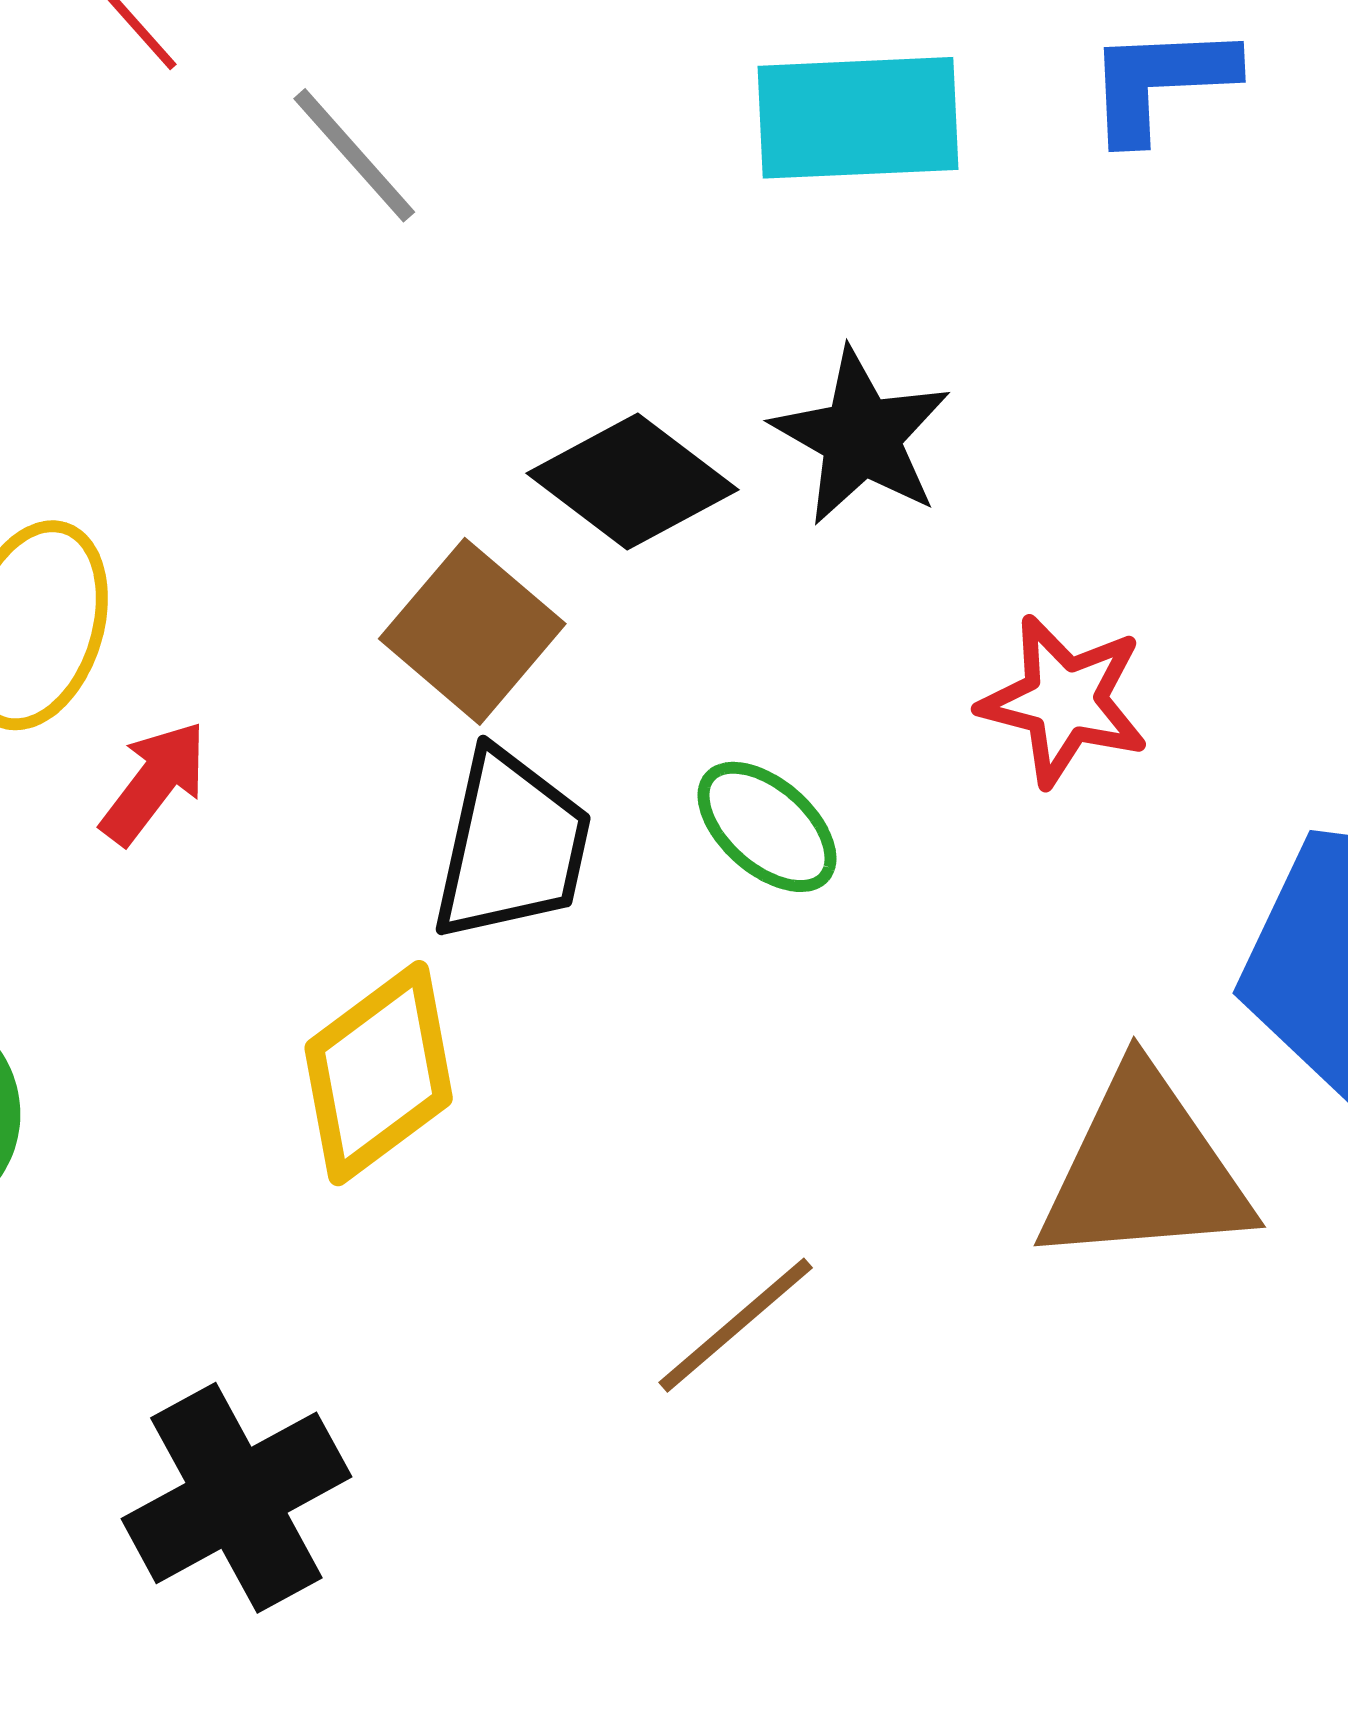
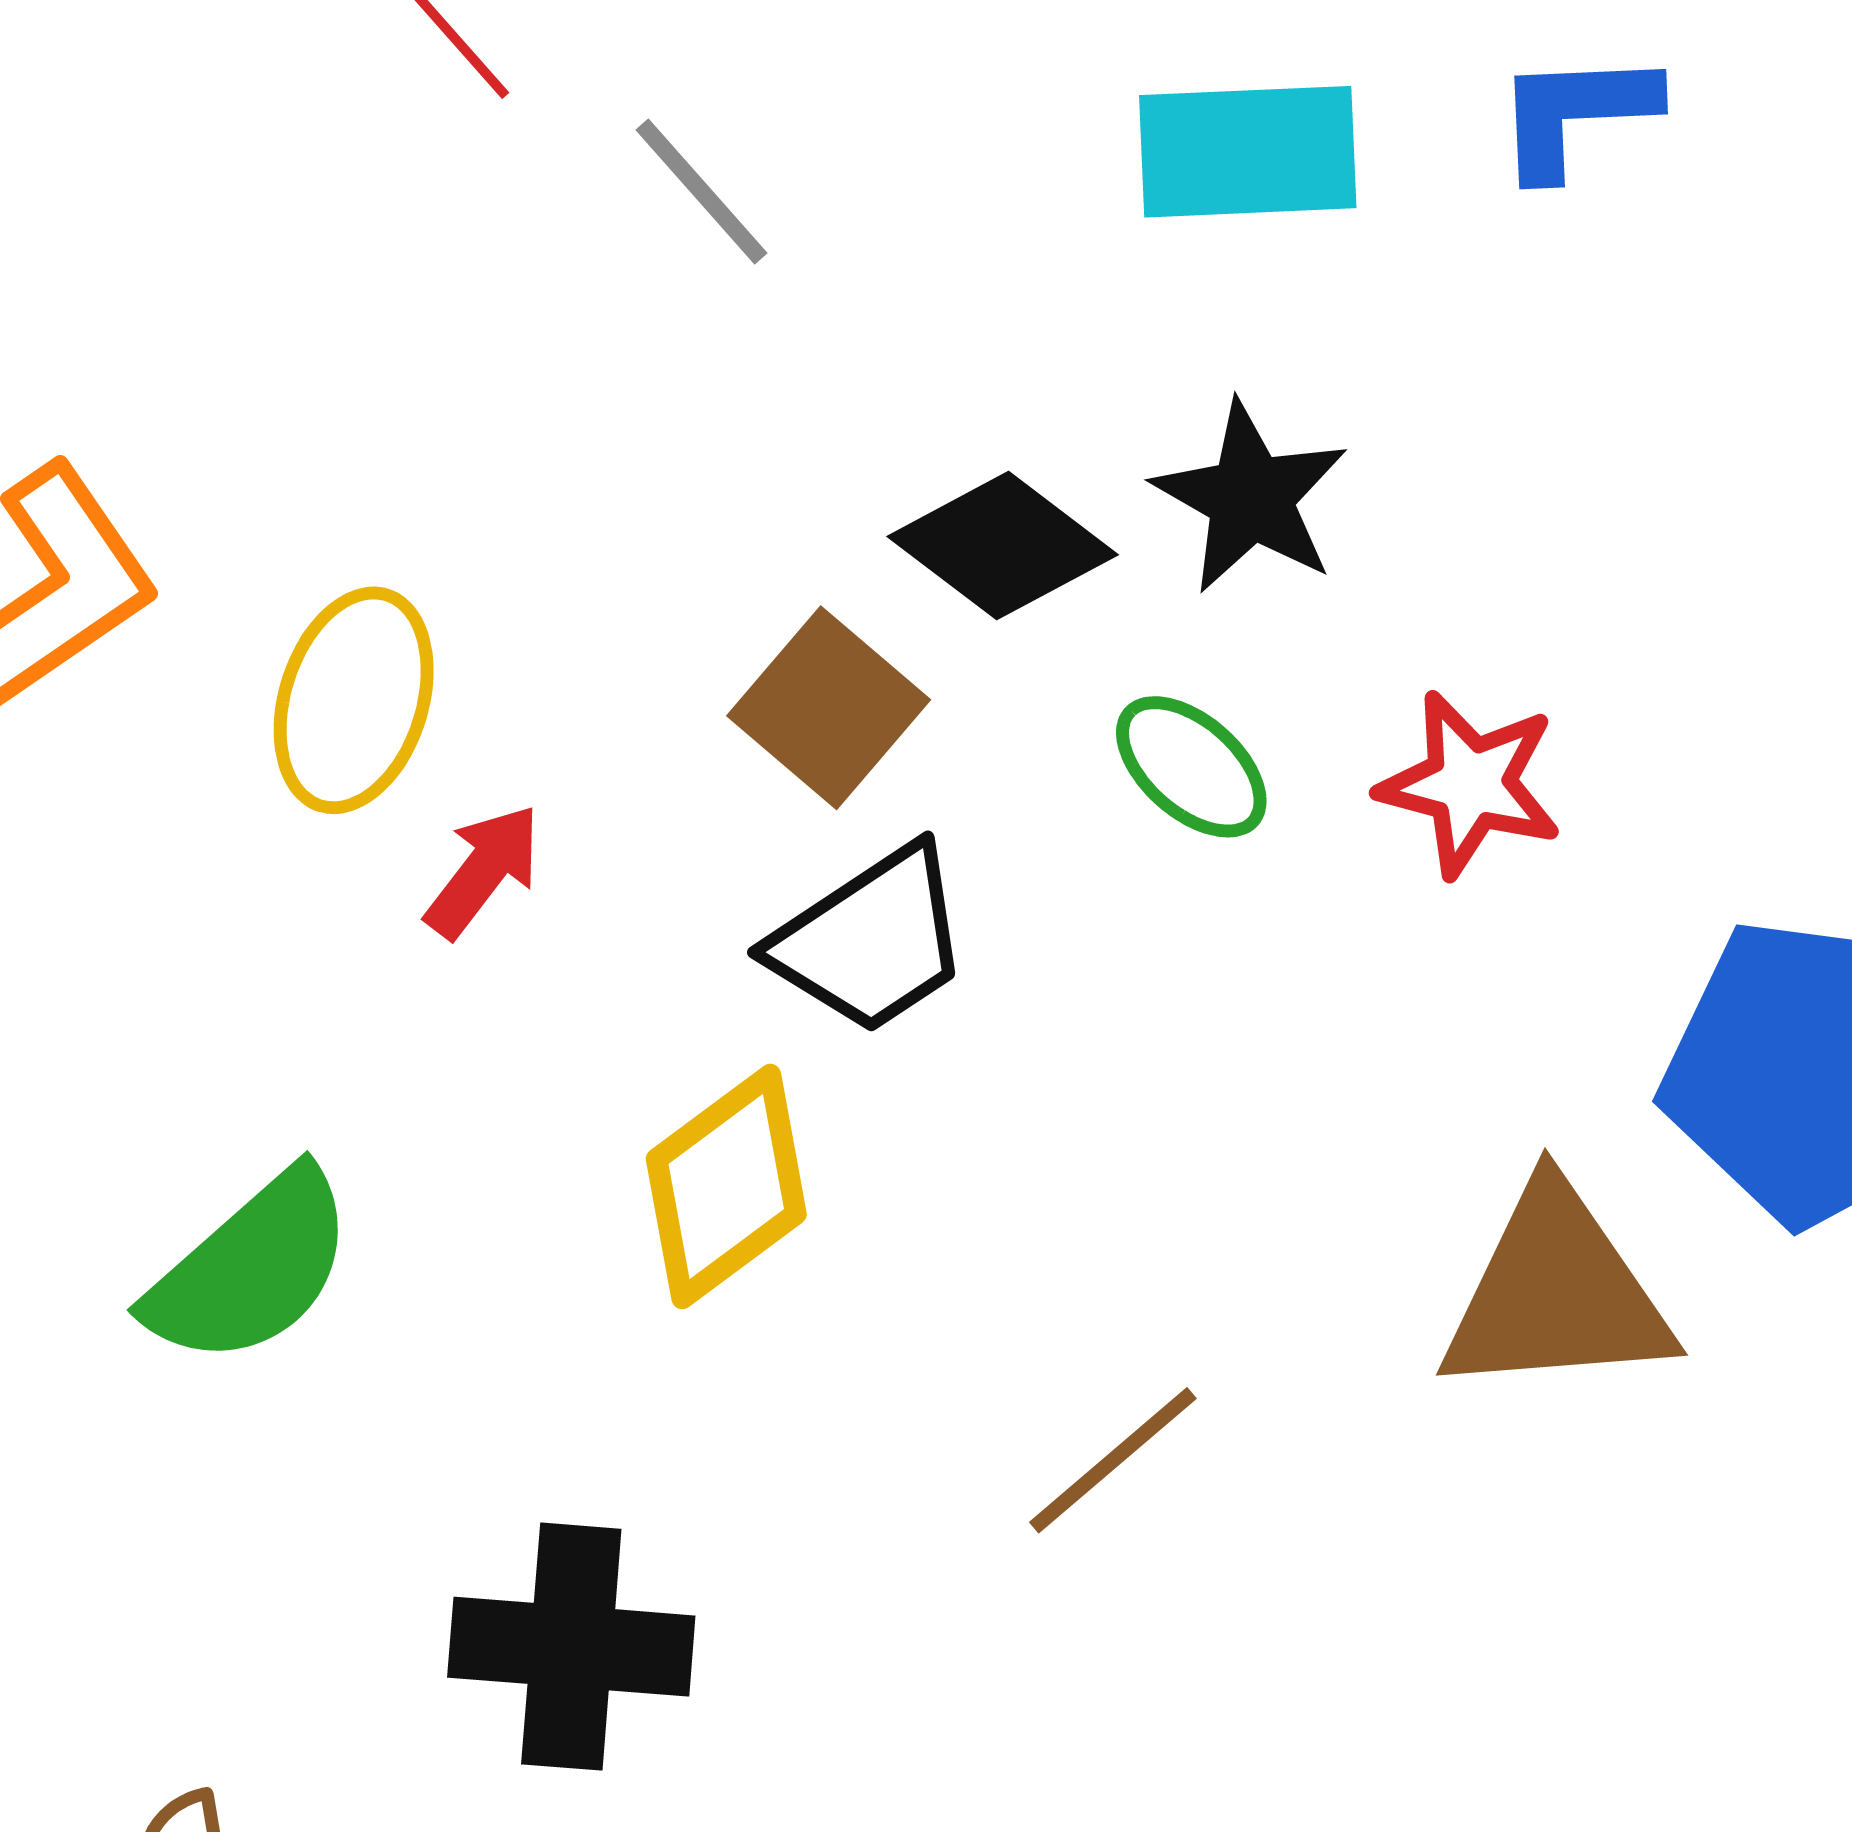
green ellipse: (767, 827) -> (1191, 767), moved
black trapezoid: (512, 846) -> (871, 940), turned 44
black cross: (236, 1498) -> (571, 1647), turned 33

